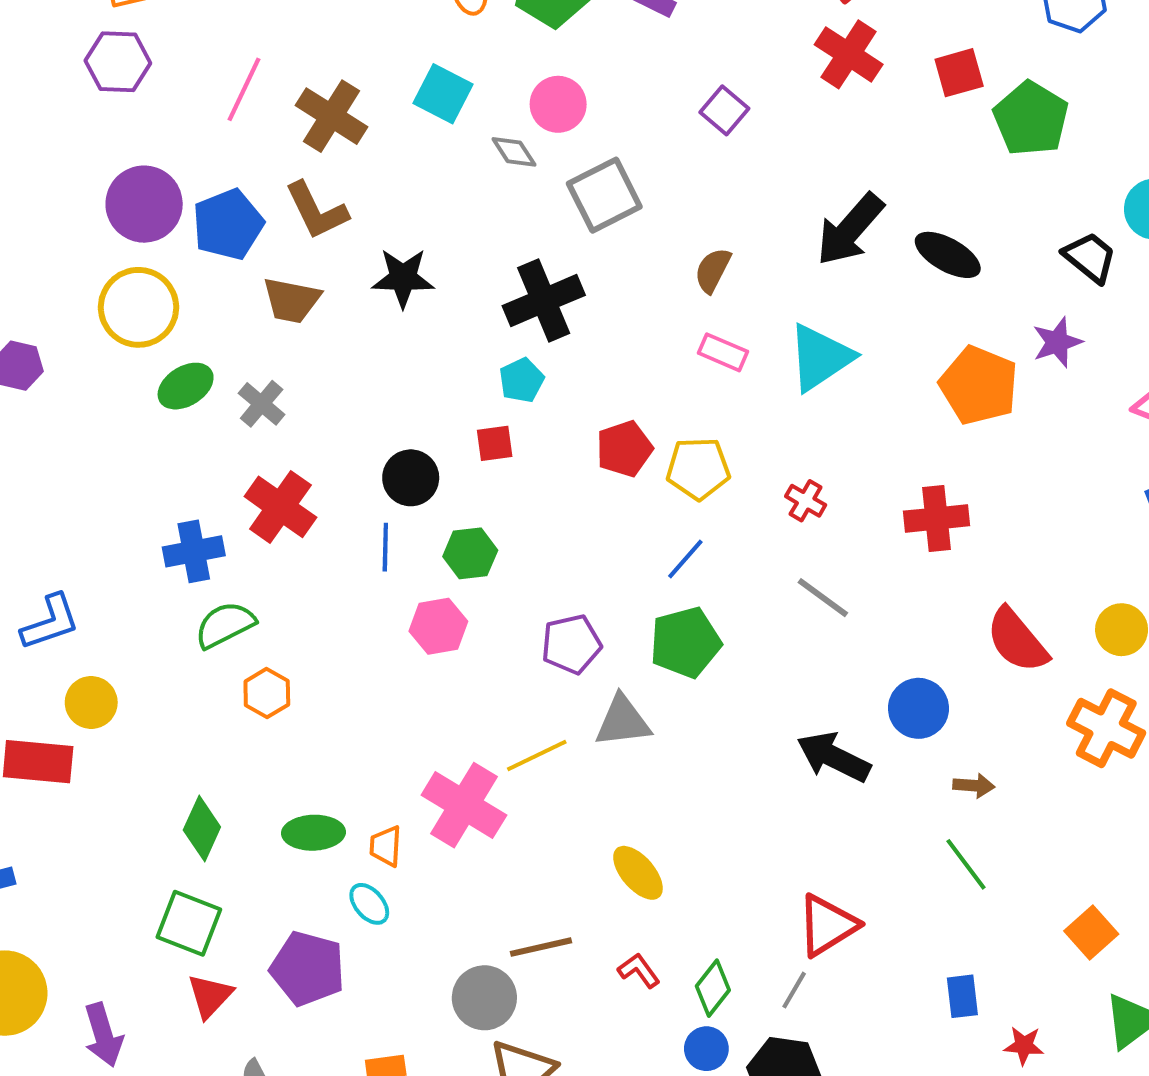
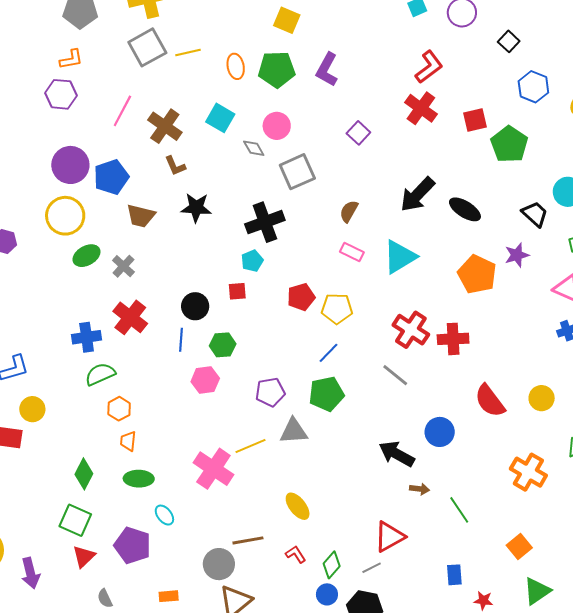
brown L-shape: (316, 211) -> (175, 166), moved, size x0.7
red cross: (806, 501) -> (411, 330), moved, size x1.8
orange cross: (1106, 728) -> (528, 472), moved
brown arrow: (974, 786) -> (420, 489), moved
orange trapezoid: (386, 846) -> (128, 441), moved
gray line: (794, 990) -> (372, 568), turned 30

